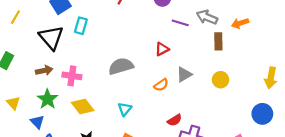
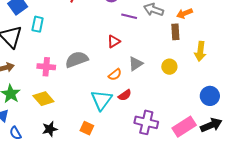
brown rectangle: (218, 41) -> (175, 32), moved
pink cross: (72, 76) -> (46, 67), moved
yellow arrow: (271, 78) -> (200, 51), moved
cyan triangle: (125, 109) -> (101, 100), moved, size x1.6
red semicircle: (175, 120) -> (125, 95), moved

